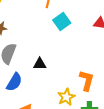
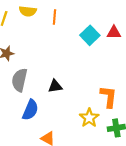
cyan square: (62, 21) -> (90, 35), moved

